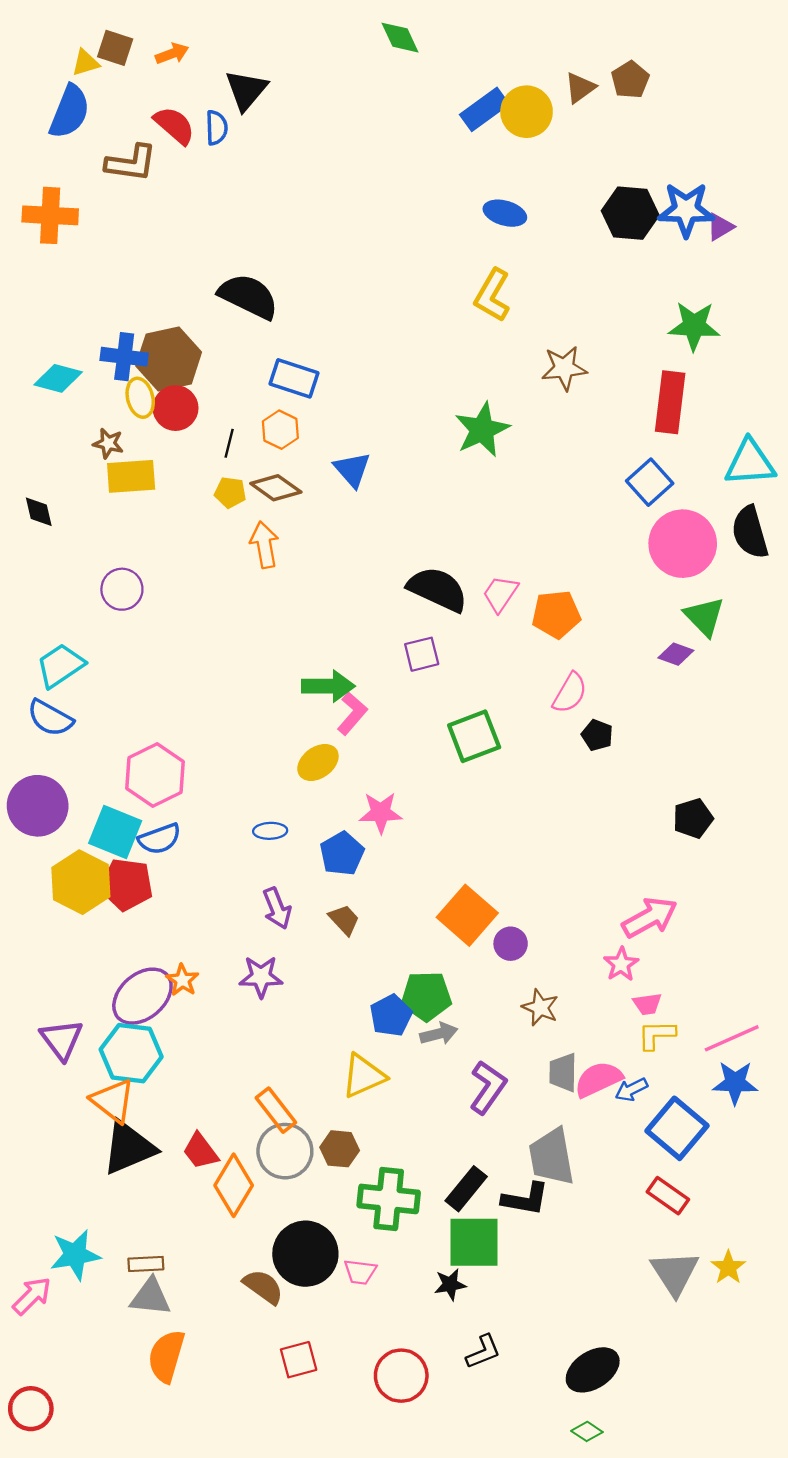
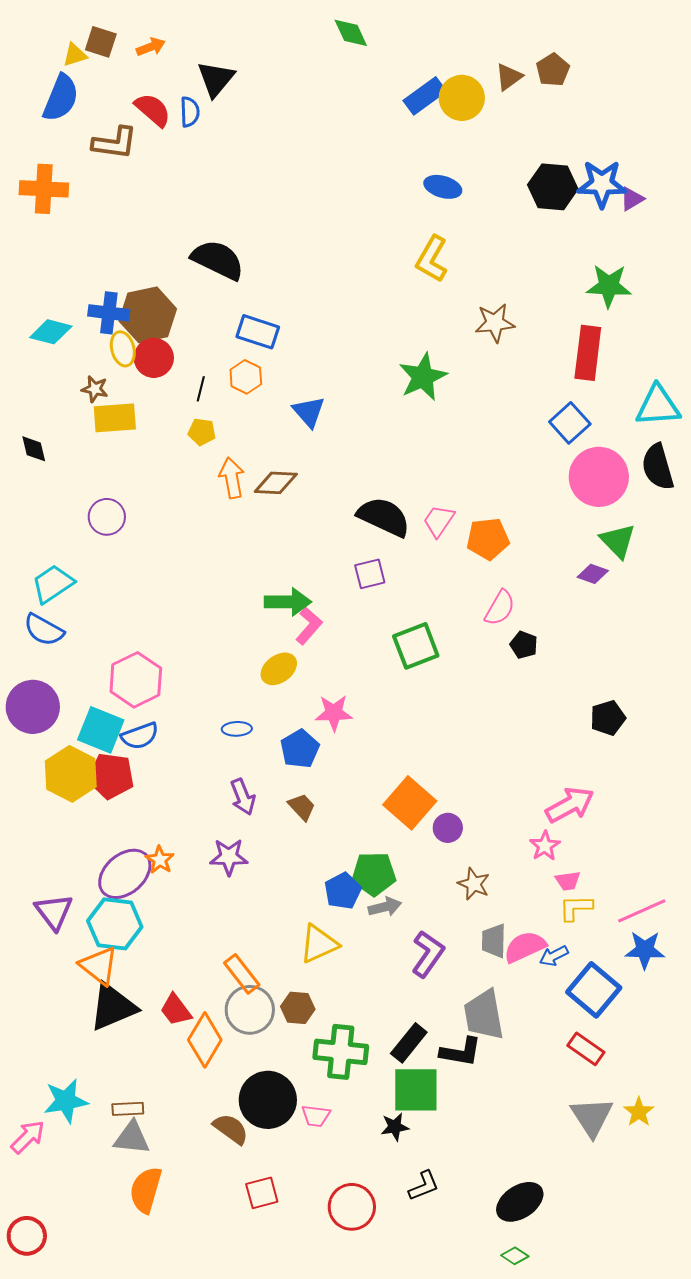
brown diamond: (276, 488) -> (276, 483), moved, turned -33

